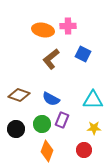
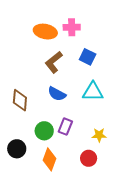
brown diamond: (19, 95) -> (20, 100), turned 75
blue semicircle: (51, 99) -> (57, 94), moved
cyan triangle: (93, 100) -> (93, 92), moved
black circle: (16, 129) -> (17, 149), moved

